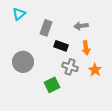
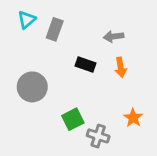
gray rectangle: (46, 28) -> (55, 29), moved
gray cross: (70, 67) -> (98, 136), moved
orange star: (95, 70) -> (133, 118), moved

